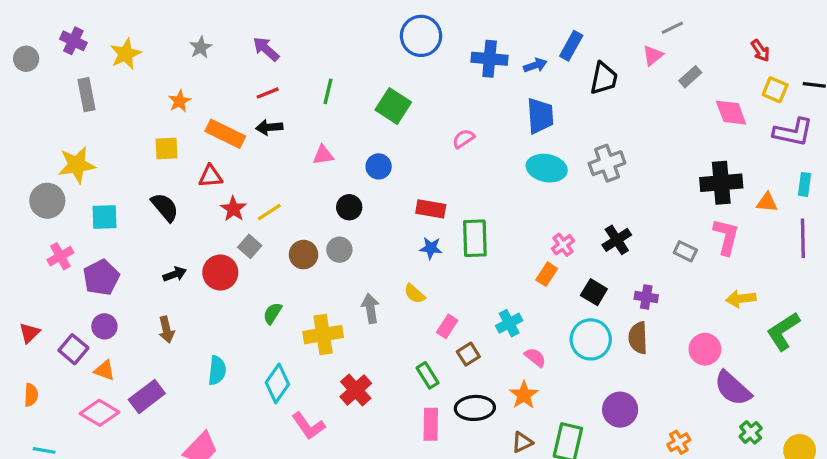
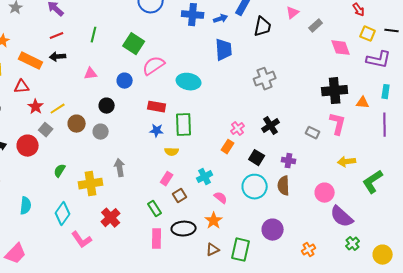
pink semicircle: (463, 139) -> (154, 66), moved, size x1.6
cyan ellipse: (547, 168) -> (189, 82), moved
brown circle: (304, 255) -> (77, 124), moved
yellow semicircle: (414, 294) -> (172, 152), moved, turned -40

